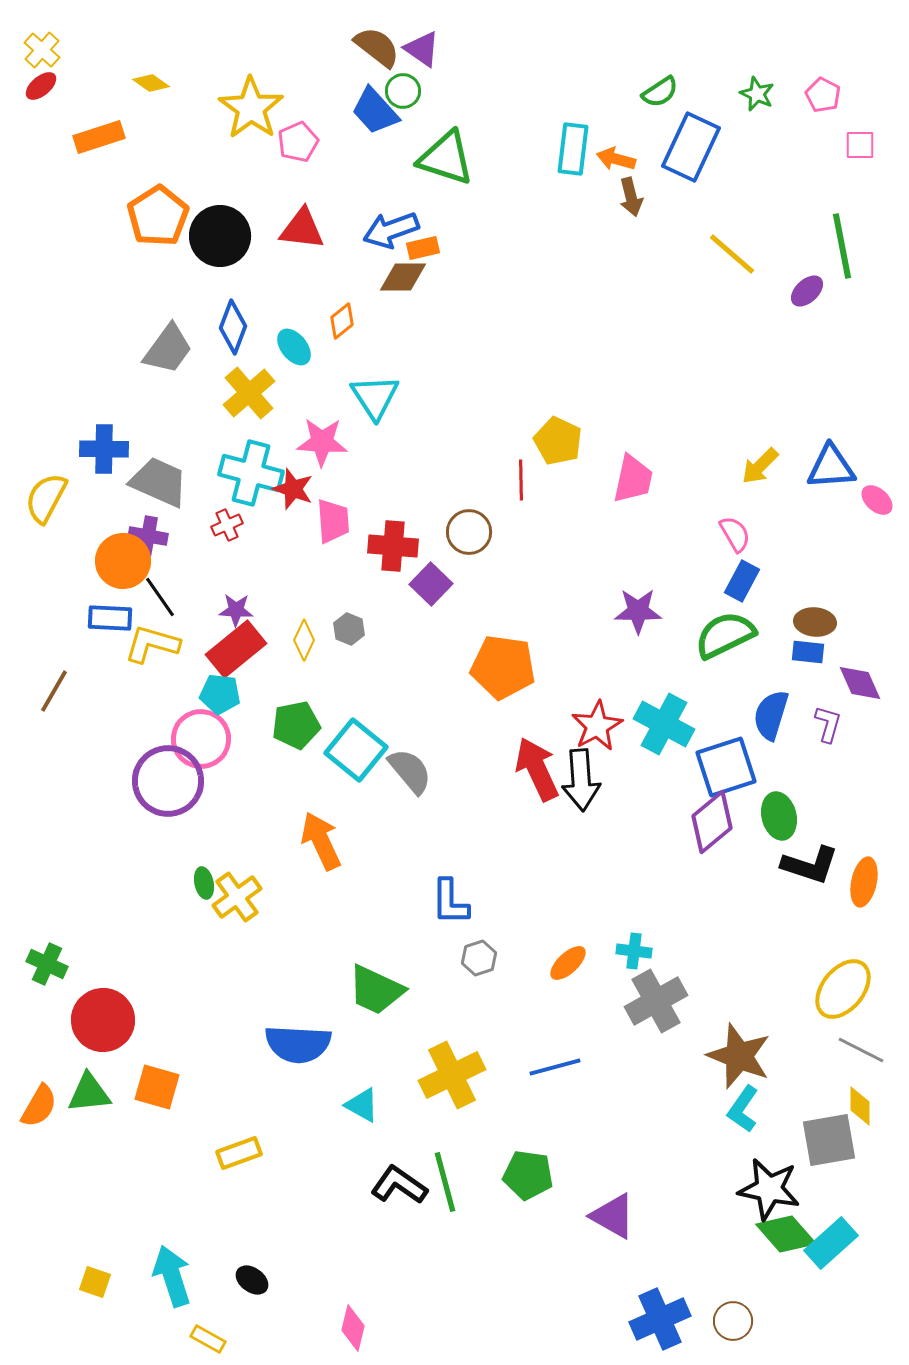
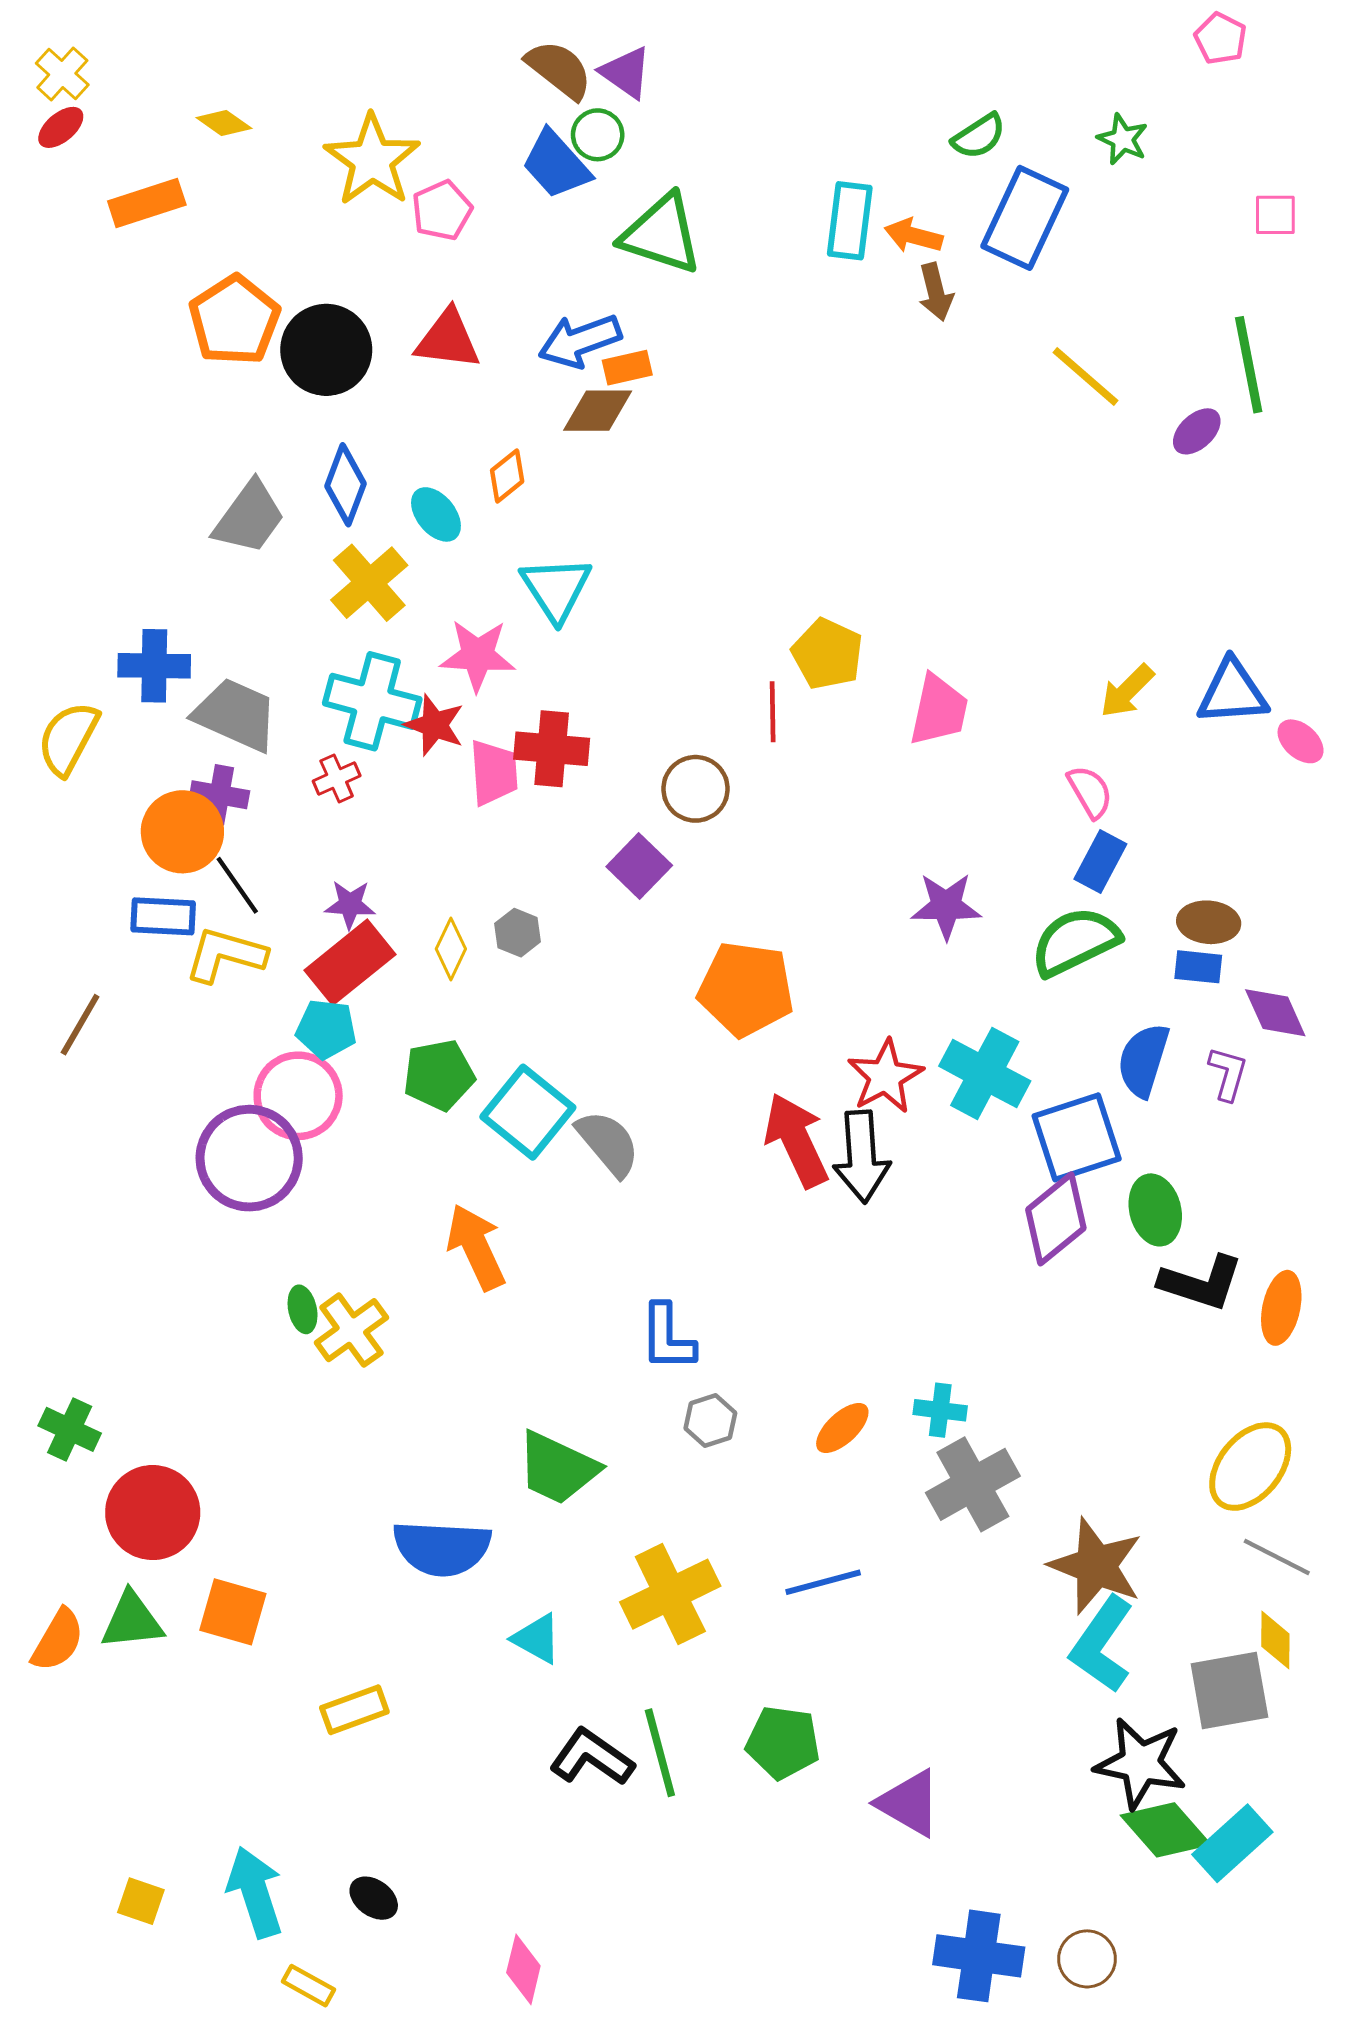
pink pentagon: (823, 95) -> (1220, 38), moved
red cross: (393, 546) -> (552, 749), moved
cyan L-shape: (743, 1109) -> (1102, 1644), size x1.4
blue cross: (660, 1319) -> (979, 1956), turned 32

